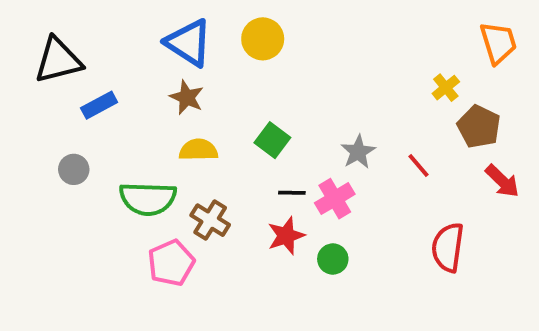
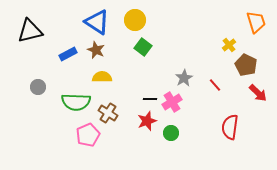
blue rectangle: (99, 105) -> (68, 54), moved
green square: (272, 140) -> (143, 47), moved

